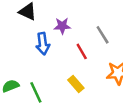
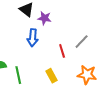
purple star: (62, 26) -> (44, 18), moved
gray line: (103, 35) -> (82, 42), turned 63

